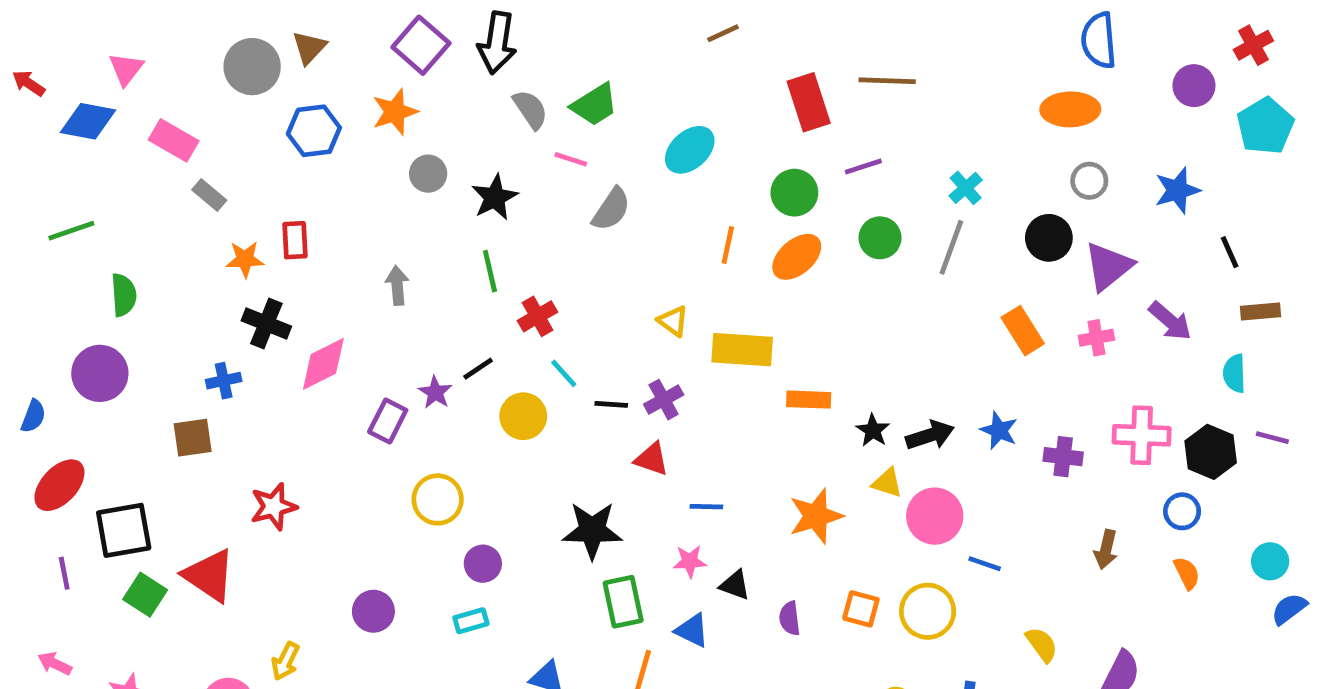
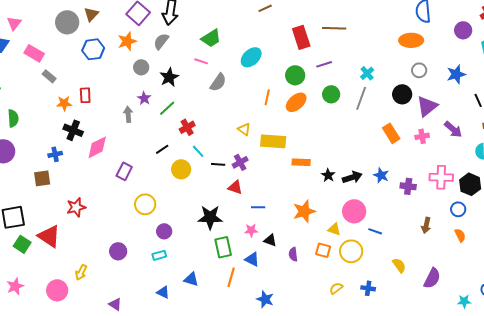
gray semicircle: (530, 109) -> (161, 41), moved, turned -108
green line: (490, 271) -> (167, 108), turned 60
purple star: (435, 392) -> (144, 98), moved
yellow triangle: (887, 483) -> (334, 229), moved

